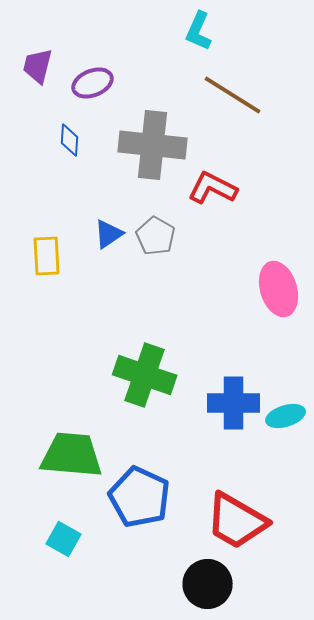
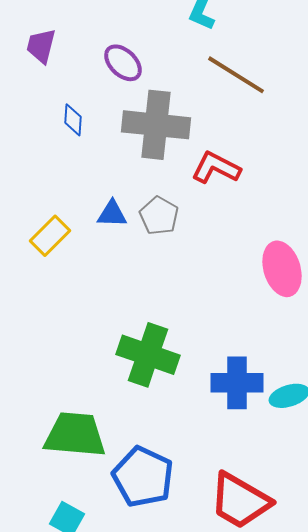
purple ellipse: (93, 83) -> (123, 63), moved, turned 66
blue triangle: (109, 234) -> (112, 214), turned 36
yellow rectangle: (47, 256) -> (50, 236), turned 48

